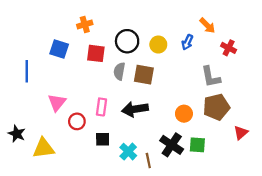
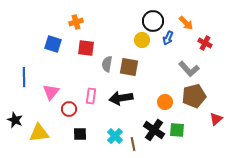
black circle: (127, 41) -> (153, 21), moved
blue line: (27, 71) -> (24, 77), moved
gray L-shape: (211, 77) -> (189, 69), turned -30
black square: (103, 139) -> (80, 134), moved

